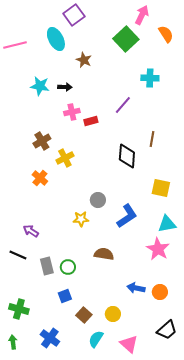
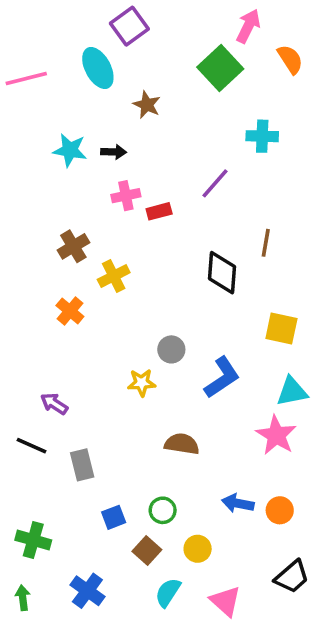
green circle: (68, 267) -> (163, 510), moved

